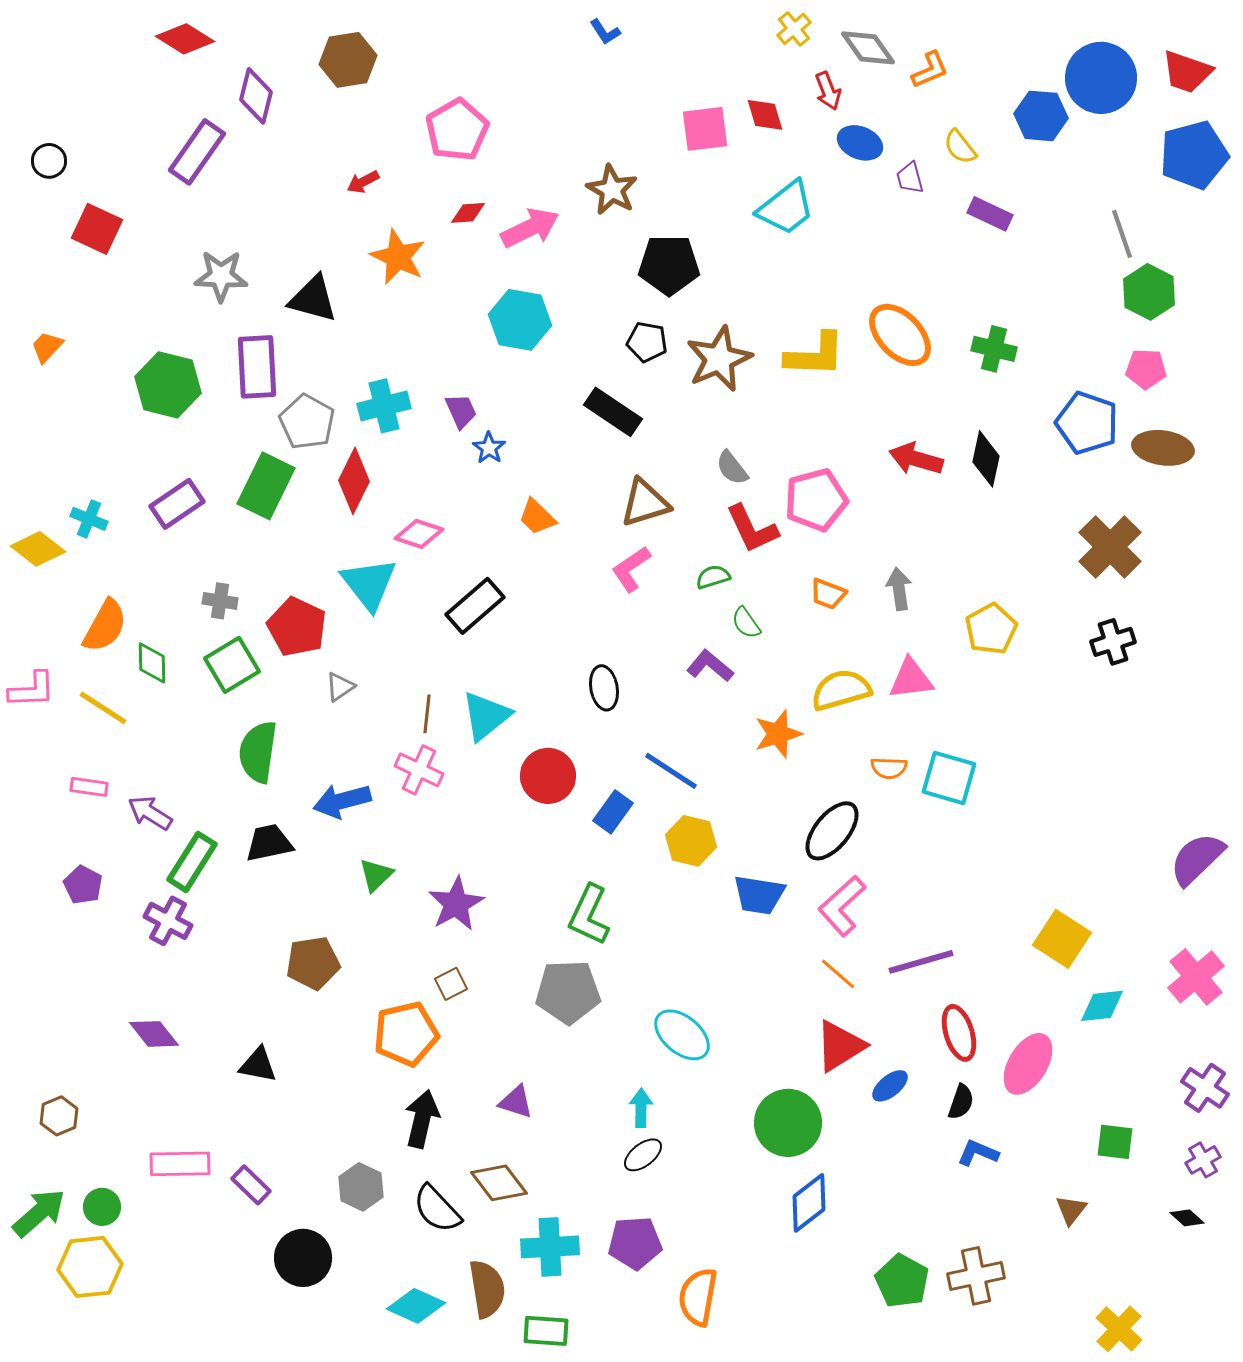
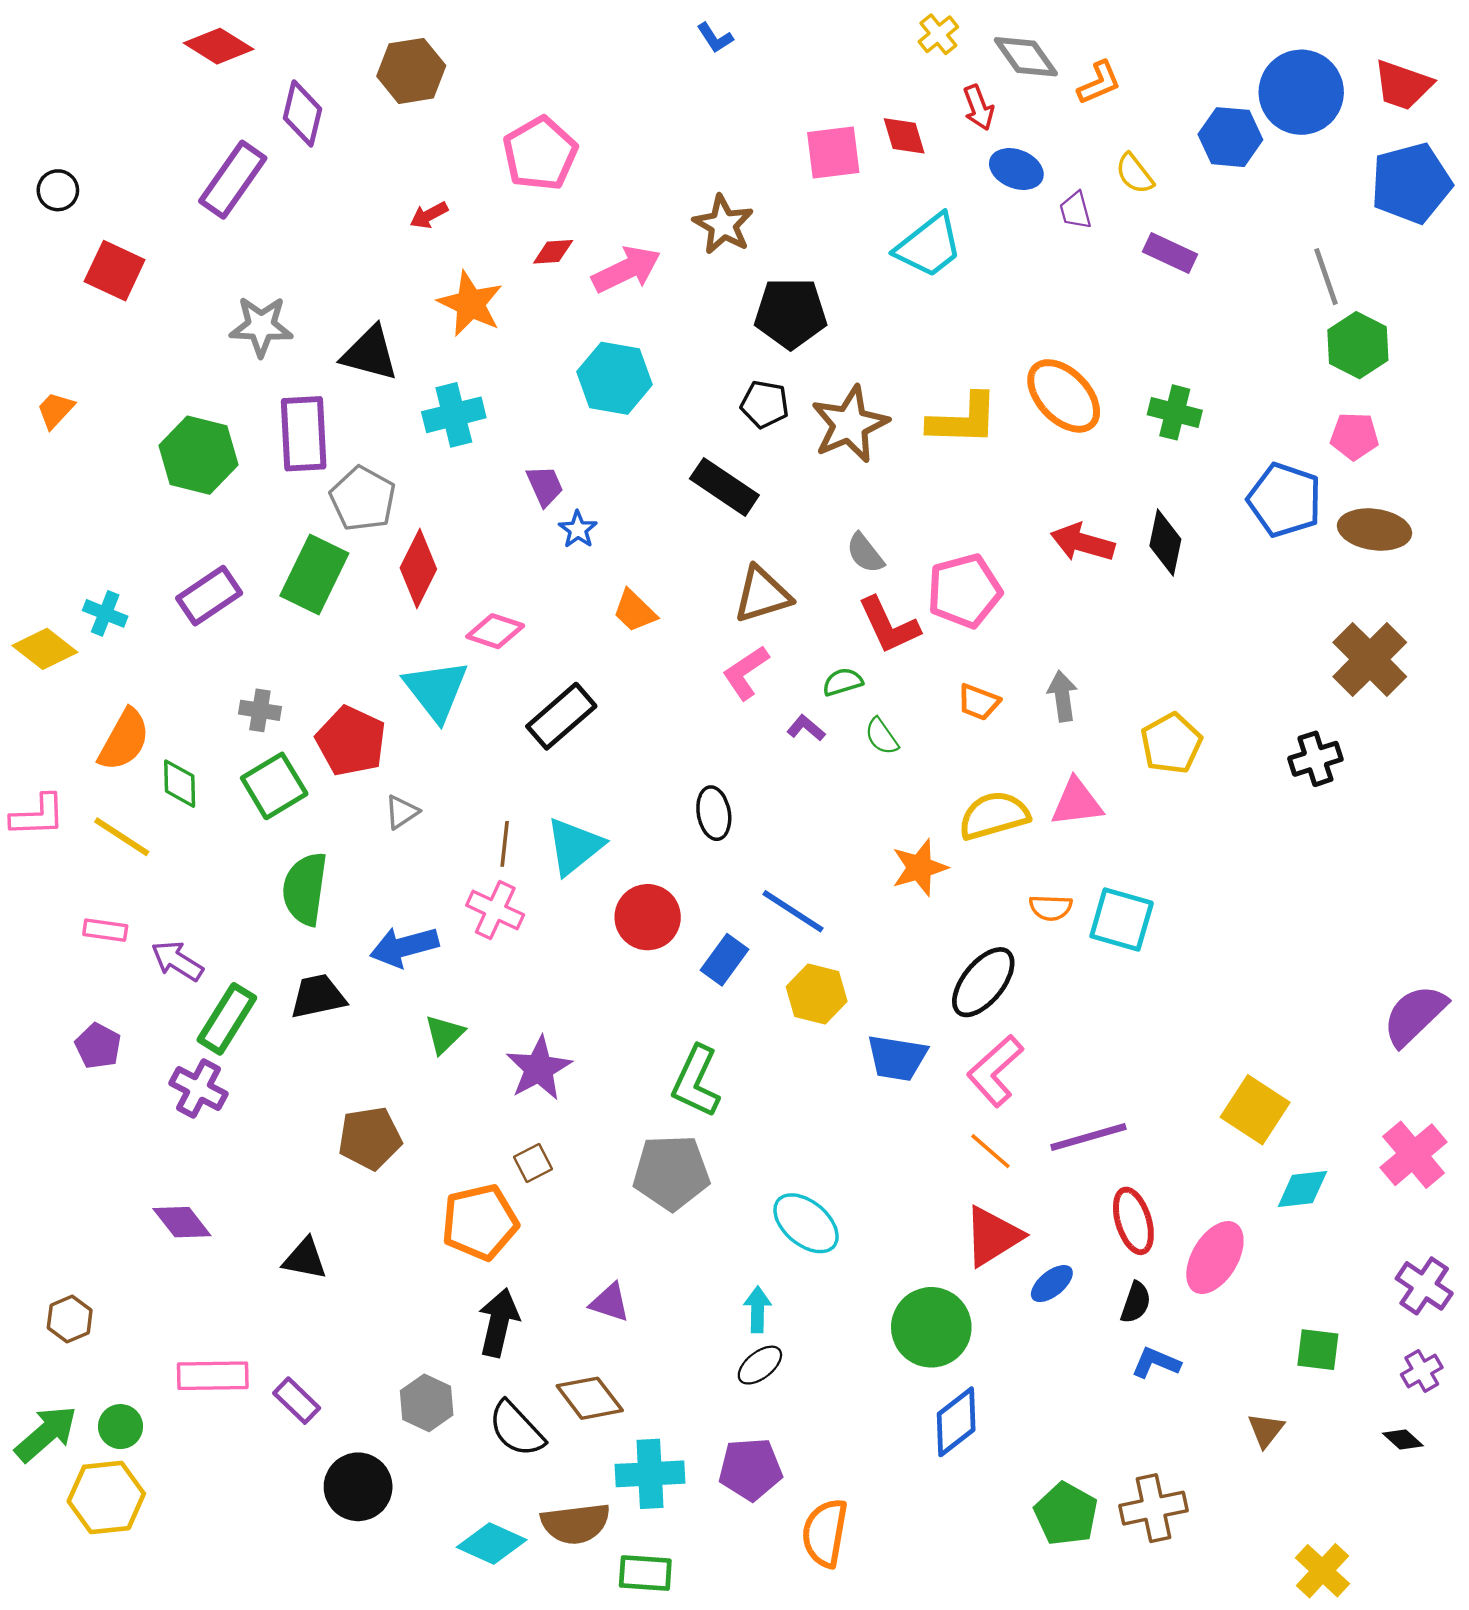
cyan cross: (384, 406) -> (454, 415), moved
brown cross: (1110, 547) -> (1370, 659), moved
purple L-shape: (710, 666) -> (806, 728), moved, size x0.7
brown semicircle: (487, 1289) -> (576, 1523), turned 92

